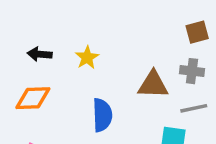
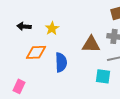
orange diamond: (33, 98) -> (36, 52), moved

